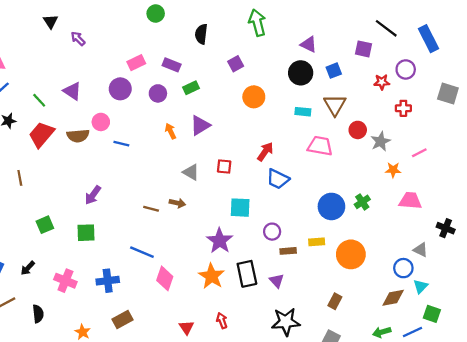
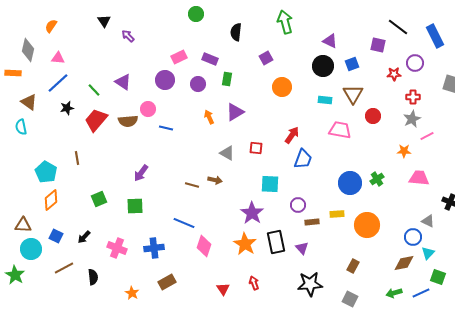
green rectangle: (191, 88) -> (227, 79), turned -56
gray star: (381, 141) -> (412, 119), moved
blue trapezoid: (278, 179) -> (303, 159), turned -95

